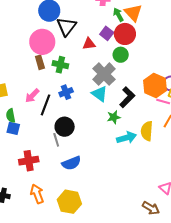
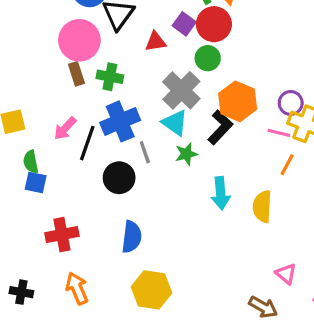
orange hexagon: (155, 86) -> (238, 101), moved
blue cross: (66, 92) -> (120, 121), size x1.6
green star: (114, 117) -> (186, 154), moved
yellow semicircle: (147, 131) -> (262, 206), moved
cyan arrow: (126, 138) -> (221, 193), turned 102
gray line: (56, 140) -> (145, 152), moved
blue semicircle: (71, 163) -> (132, 237), turned -60
yellow hexagon: (69, 202) -> (152, 290), moved

